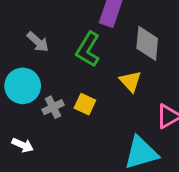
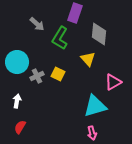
gray arrow: (38, 42) -> (37, 24), moved
white arrow: (23, 145) -> (17, 101), turned -104

